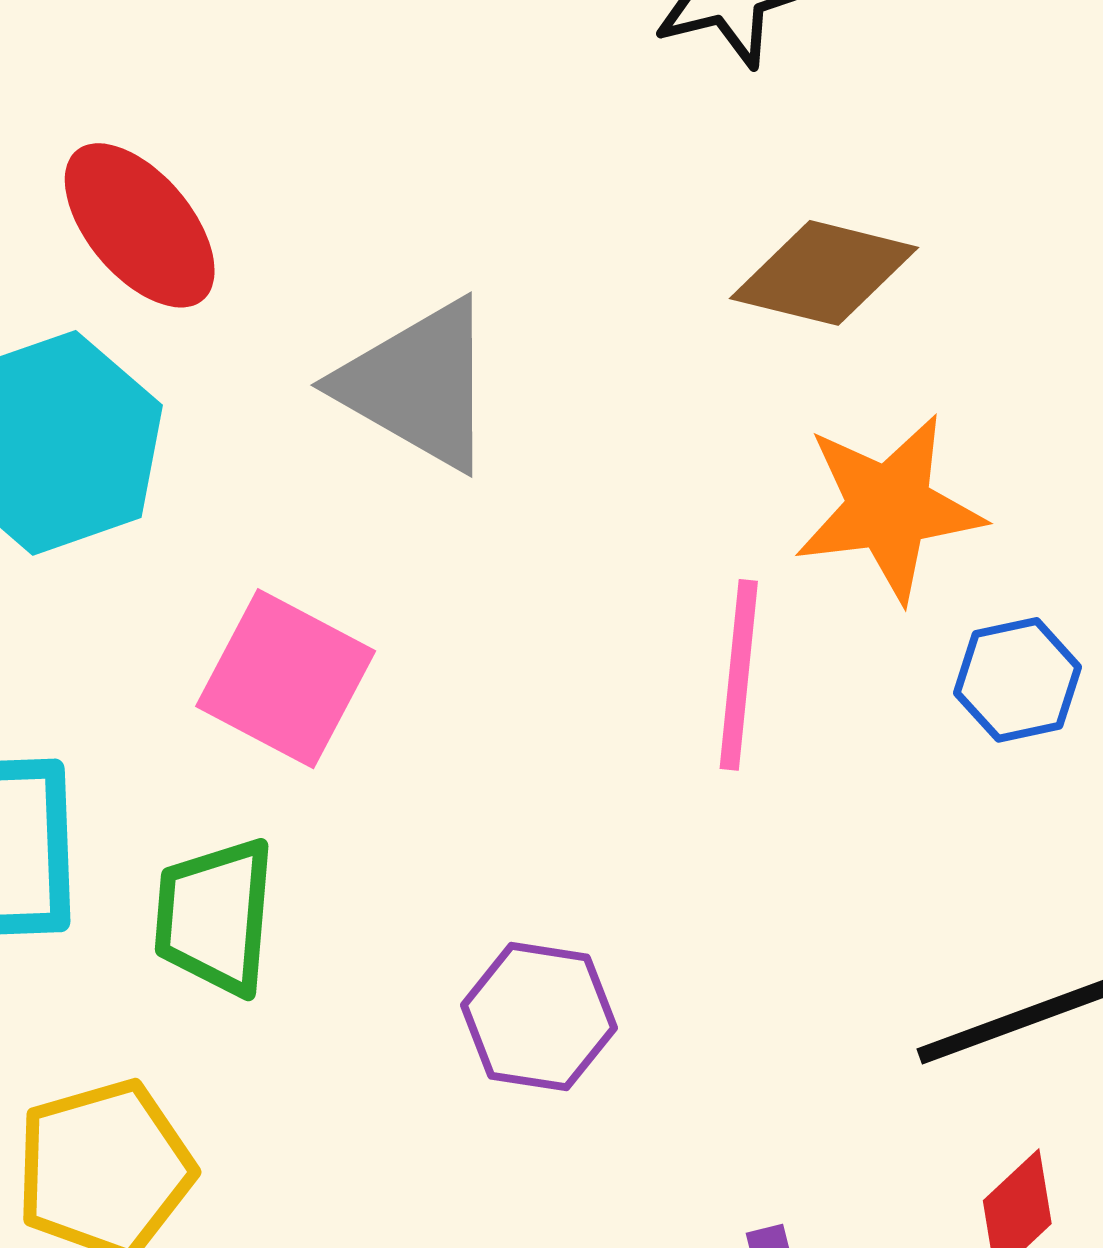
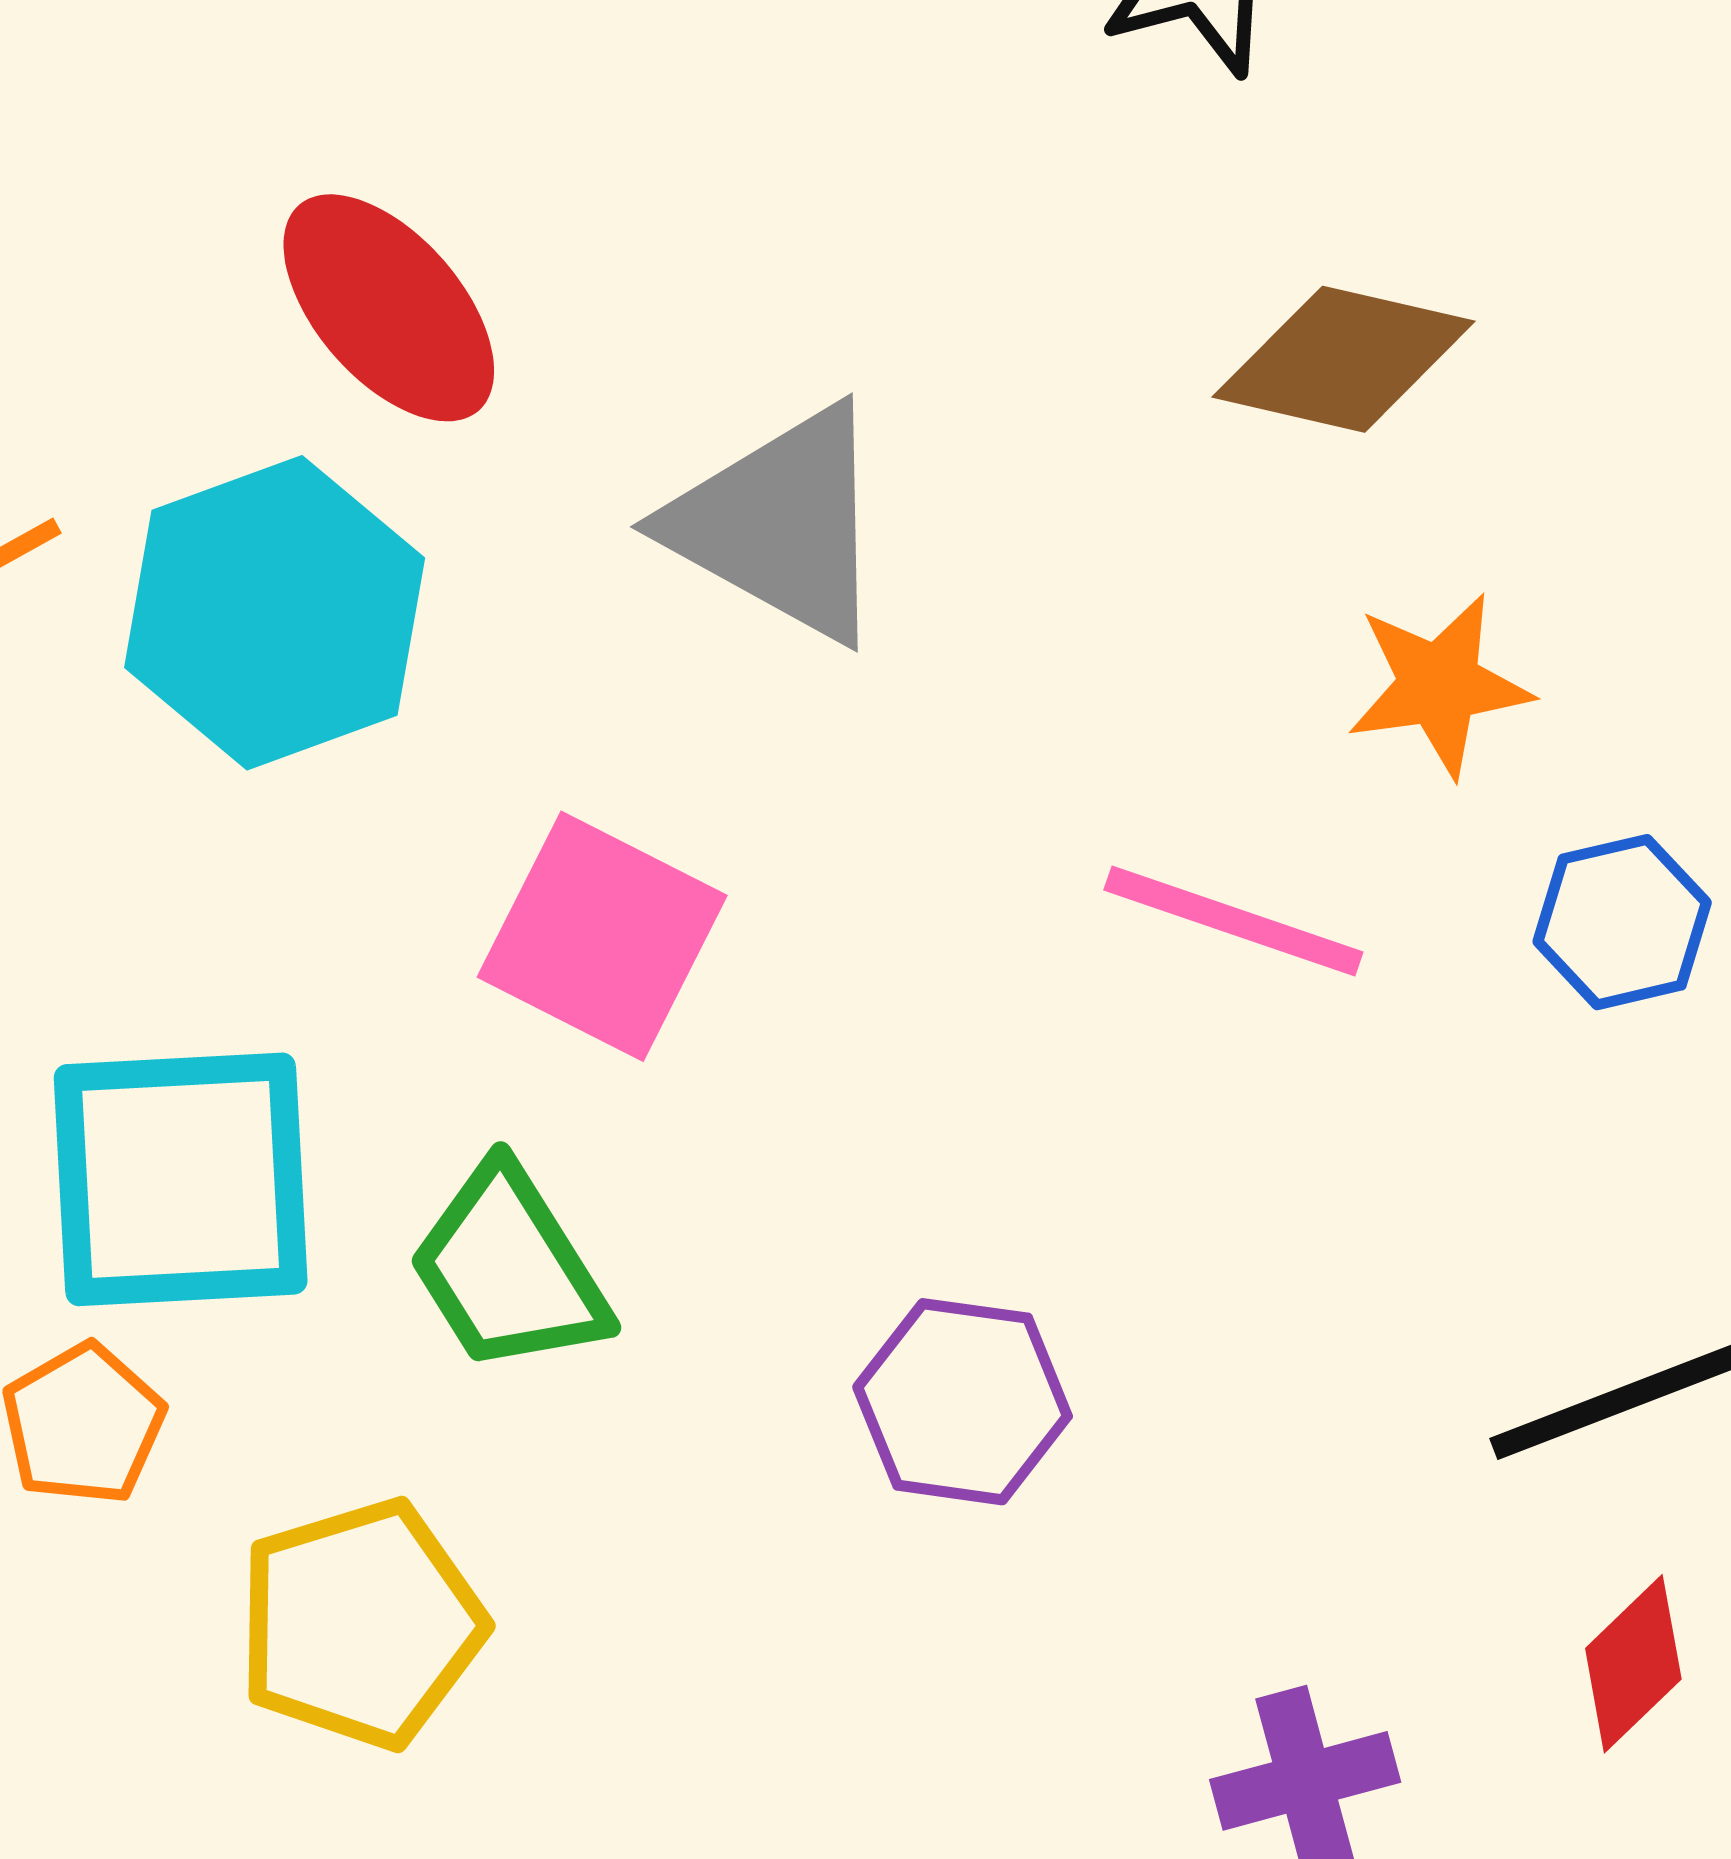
orange star: (889, 508) -> (1439, 685), size x0.7
pink line: (739, 675) -> (1233, 921), turned -76
green trapezoid: (215, 916) -> (509, 1269), turned -36

